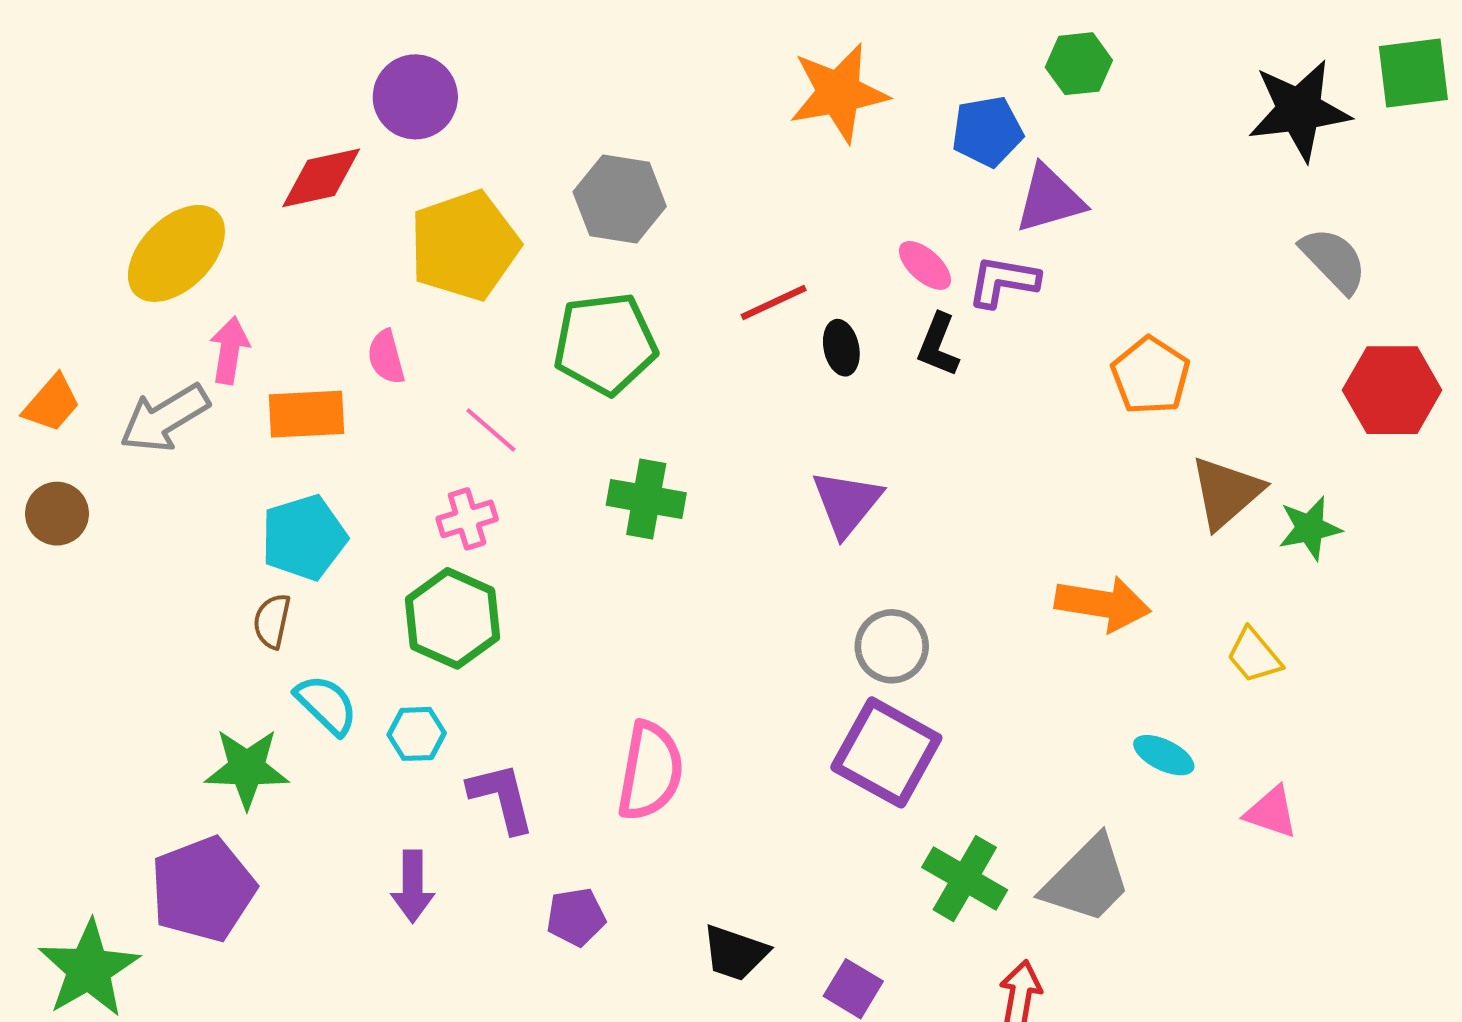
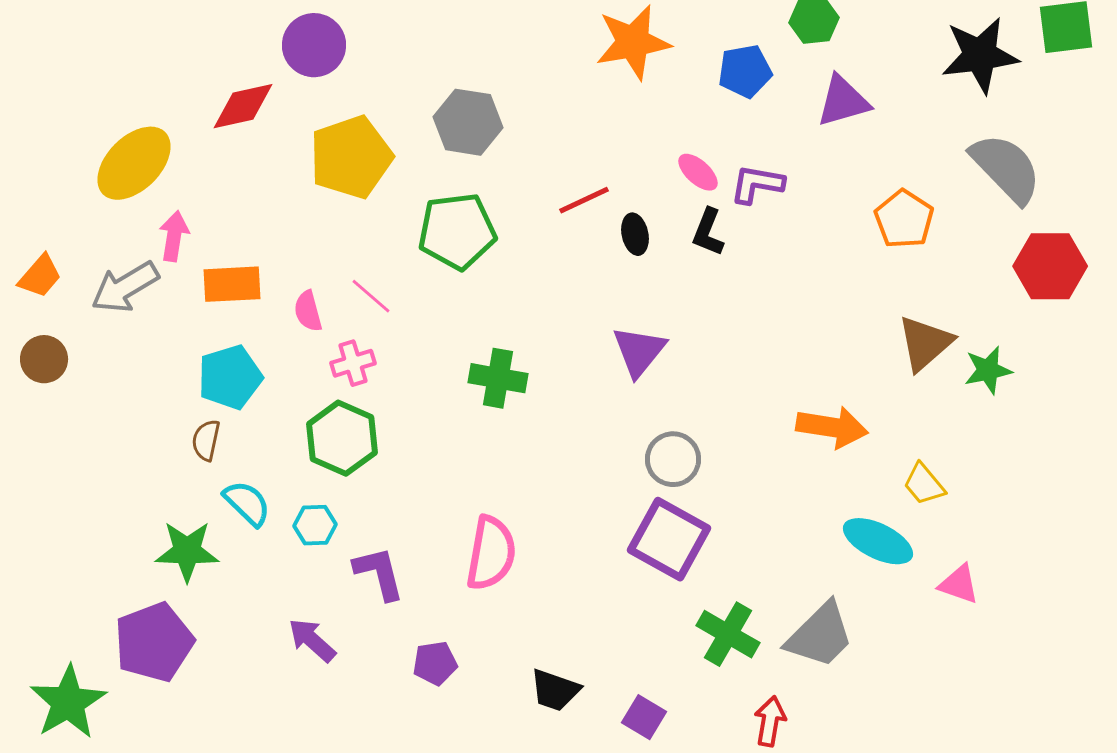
purple triangle: (1050, 199) -> (843, 101), moved
gray semicircle: (1334, 260) -> (1006, 168), size x1.4
pink semicircle: (386, 357) -> (308, 311), moved
orange pentagon: (1151, 376) -> (904, 219), moved
green cross: (646, 499) -> (498, 378), moved
yellow trapezoid: (1254, 656) -> (924, 484), moved
cyan ellipse: (1164, 755) -> (878, 541), size x1.5
purple arrow: (413, 887) -> (312, 640), turned 132

